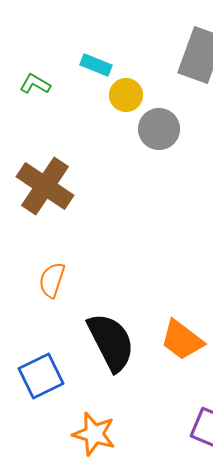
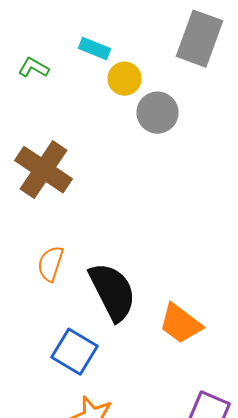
black semicircle: (111, 342) -> (112, 292), moved
blue square: (41, 376) -> (74, 352), moved, turned -33

